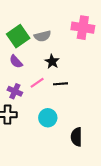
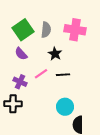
pink cross: (83, 28) -> (75, 30), moved
gray semicircle: (42, 36) -> (46, 30), turned -70
cyan circle: (48, 118) -> (65, 107), moved

